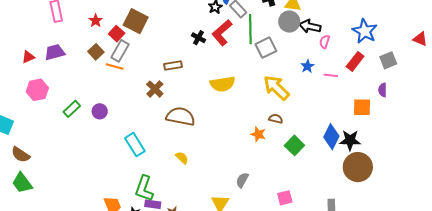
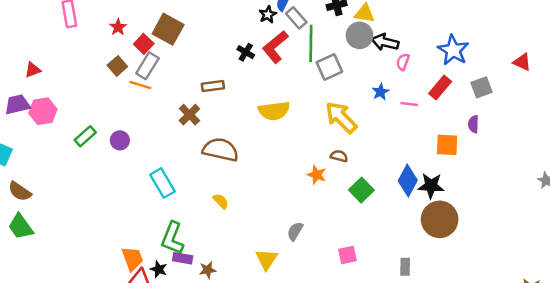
purple trapezoid: (55, 52) -> (17, 104), moved

